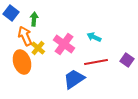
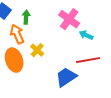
pink cross: (64, 44) -> (69, 19), moved
yellow cross: (38, 48) -> (37, 50), moved

